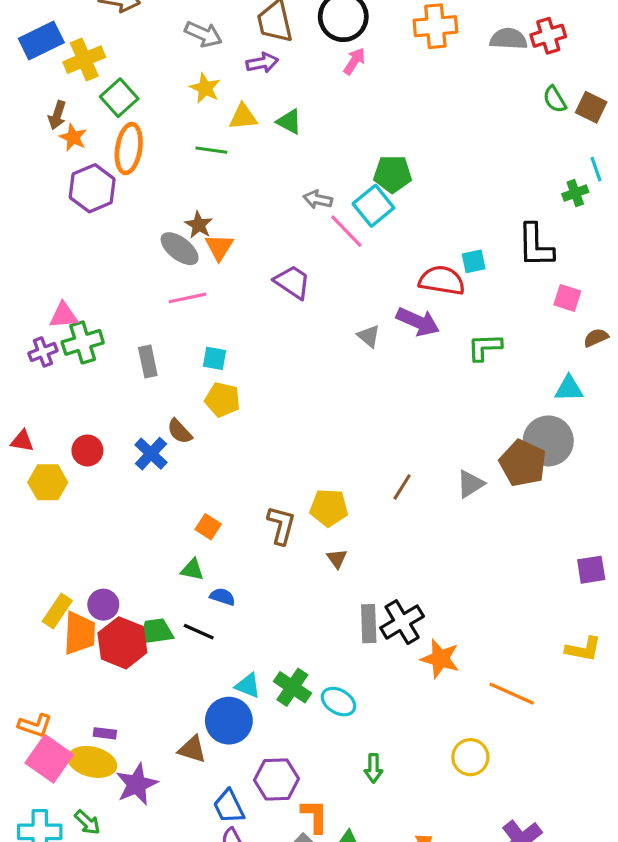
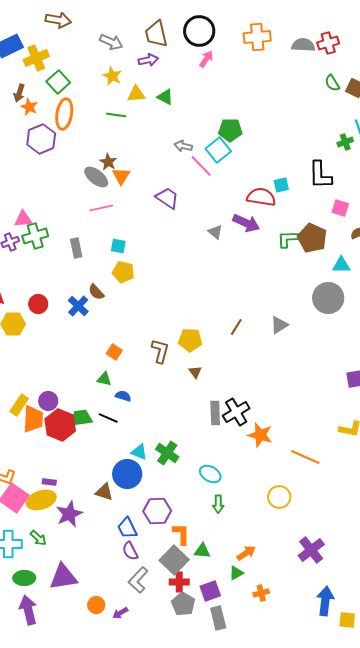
brown pentagon: (523, 463) -> (312, 238), moved
cyan ellipse: (338, 702) -> (210, 474), moved
yellow ellipse: (92, 762) -> (41, 500), turned -32

